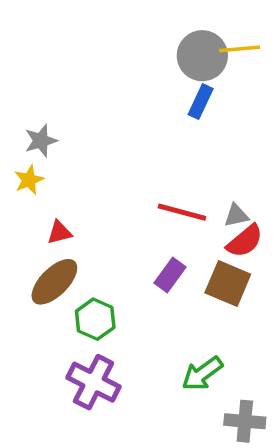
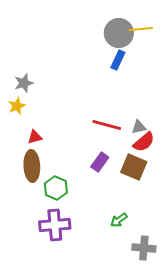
brown ellipse: (54, 282) -> (32, 166), turned -48
green arrow: (202, 374) -> (119, 220), size x0.7
purple cross: (94, 382) -> (55, 225), turned -32

